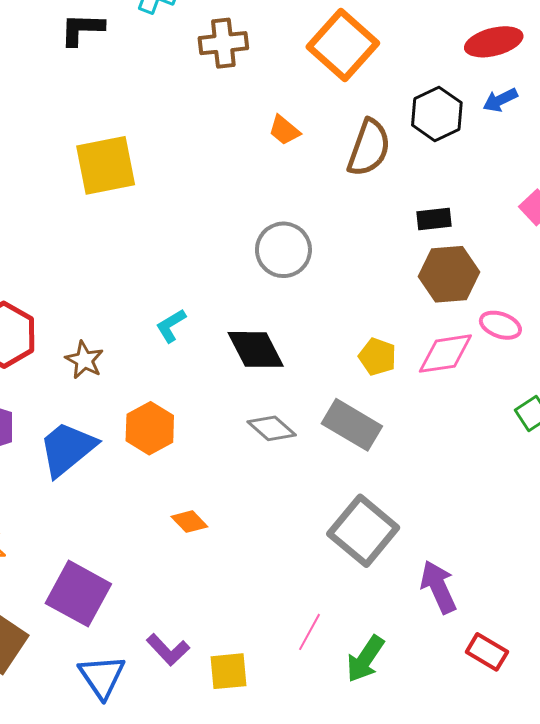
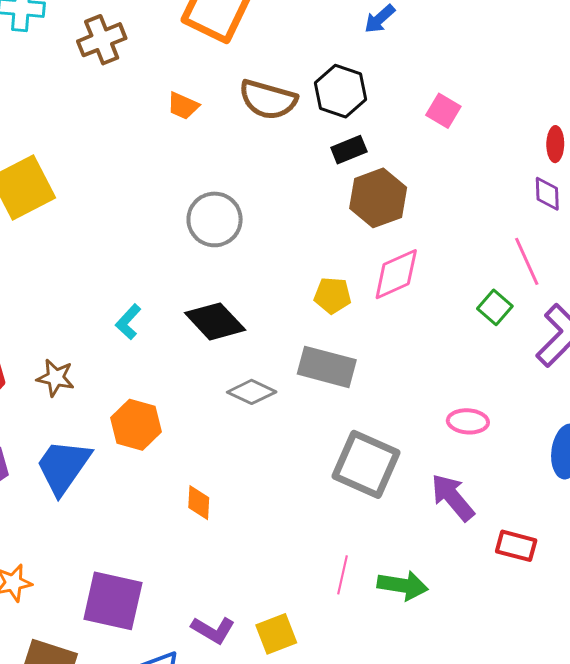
black hexagon: (437, 114) -> (341, 91), moved
brown semicircle: (369, 148) -> (268, 100), turned 102
pink ellipse: (500, 325) -> (468, 421), moved
orange diamond: (189, 522) -> (199, 503), turned 63
green arrow: (365, 659) -> (403, 585), turned -99

